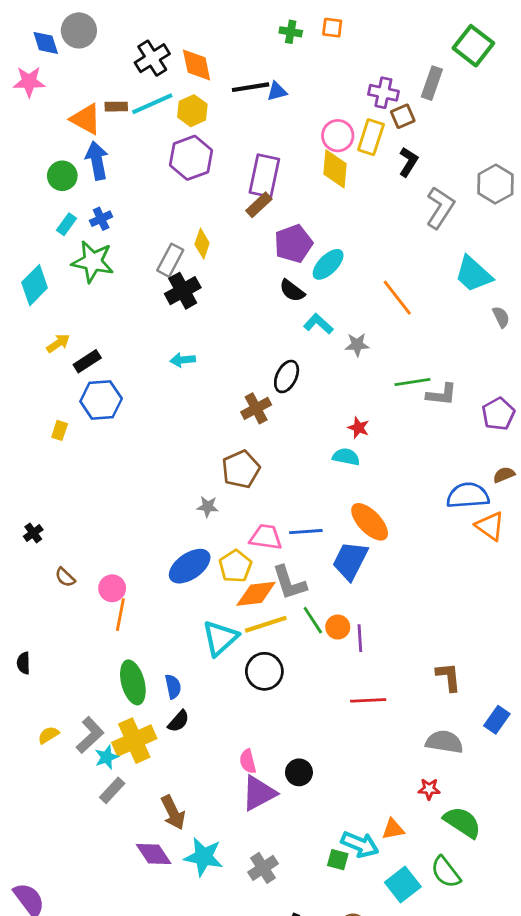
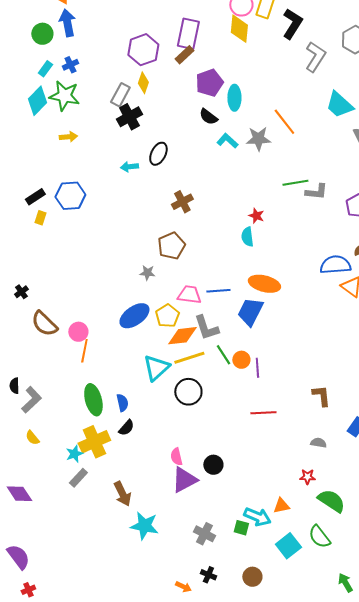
purple hexagon: (191, 158) -> (143, 50), moved
black L-shape: (408, 162) -> (292, 24), size x1.4
cyan ellipse: (328, 264) -> (234, 98), turned -45
cyan diamond: (35, 285) -> (37, 101), moved
yellow arrow: (58, 343) -> (68, 137), moved, turned 30
gray star: (357, 345) -> (258, 139), moved, size x1.4
black rectangle: (87, 361) -> (35, 197), moved
black ellipse: (287, 376) -> (158, 154), moved
cyan semicircle: (346, 457) -> (247, 237), turned -108
orange ellipse: (370, 522) -> (264, 284), turned -32
brown semicircle: (65, 577) -> (44, 324), size x1.8
yellow semicircle: (48, 735) -> (32, 438), turned -98
gray L-shape: (90, 735) -> (31, 400), moved
gray semicircle: (444, 742) -> (318, 443), size x0.6
purple diamond: (154, 854) -> (19, 494), moved
gray cross: (263, 868) -> (204, 534), moved, turned -30

